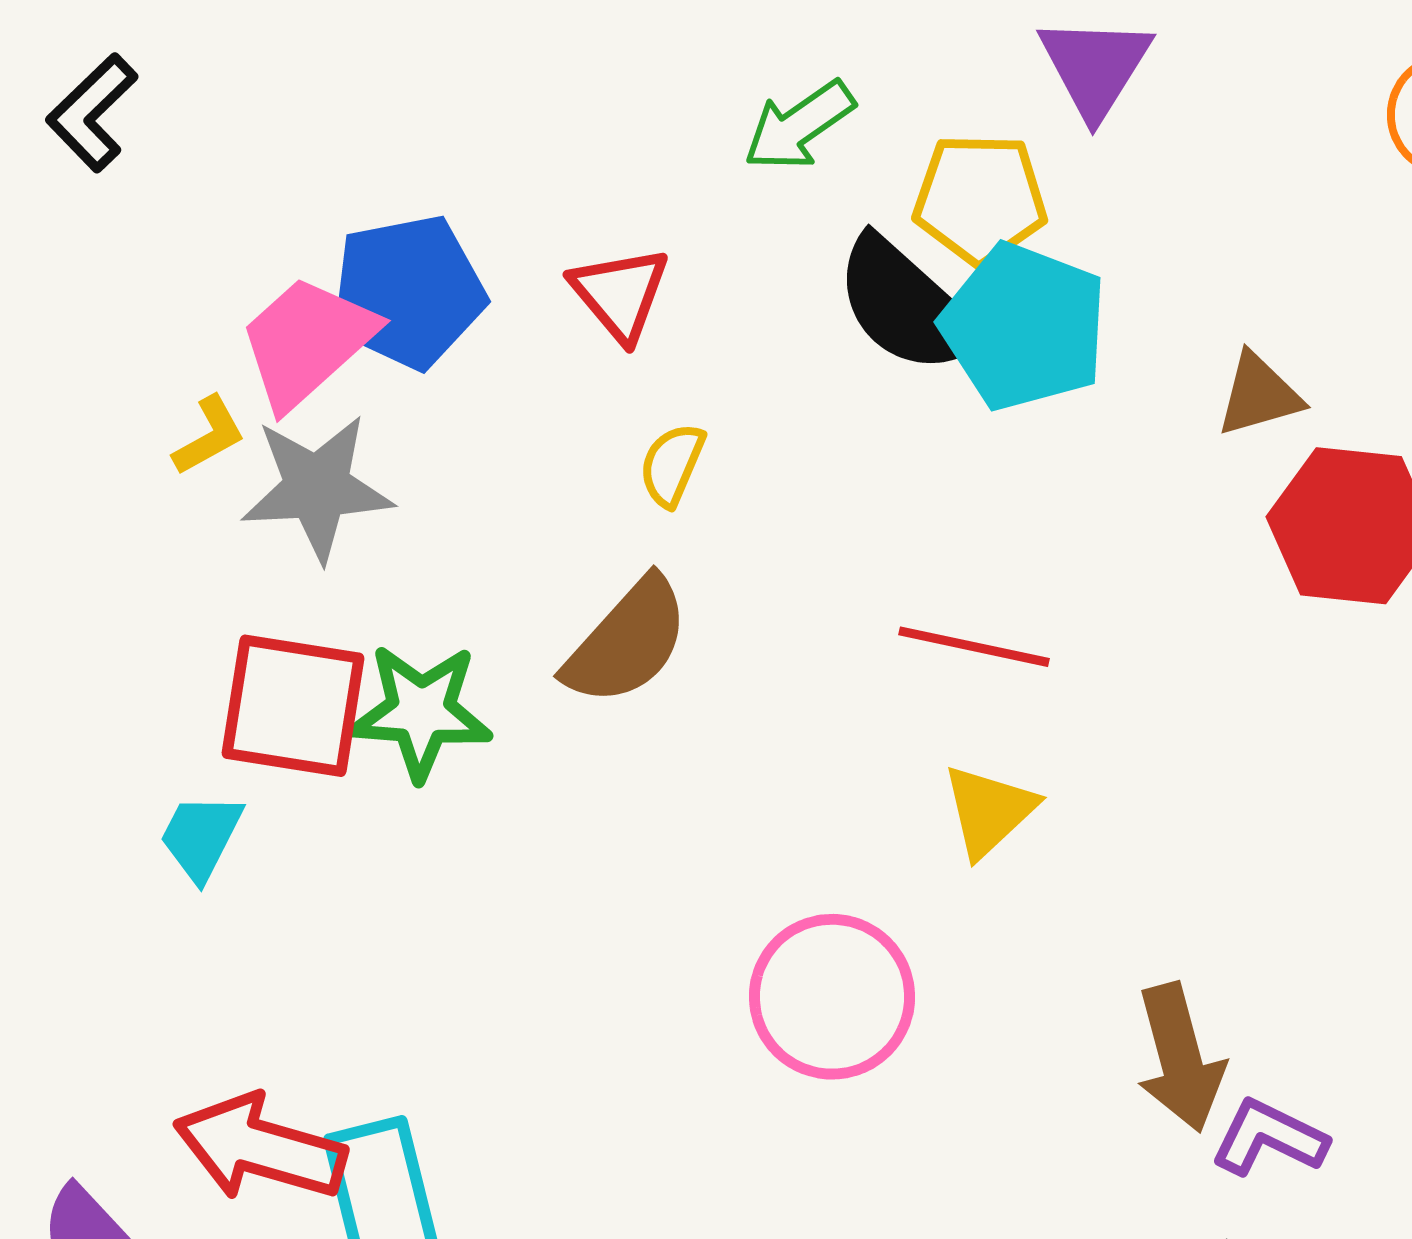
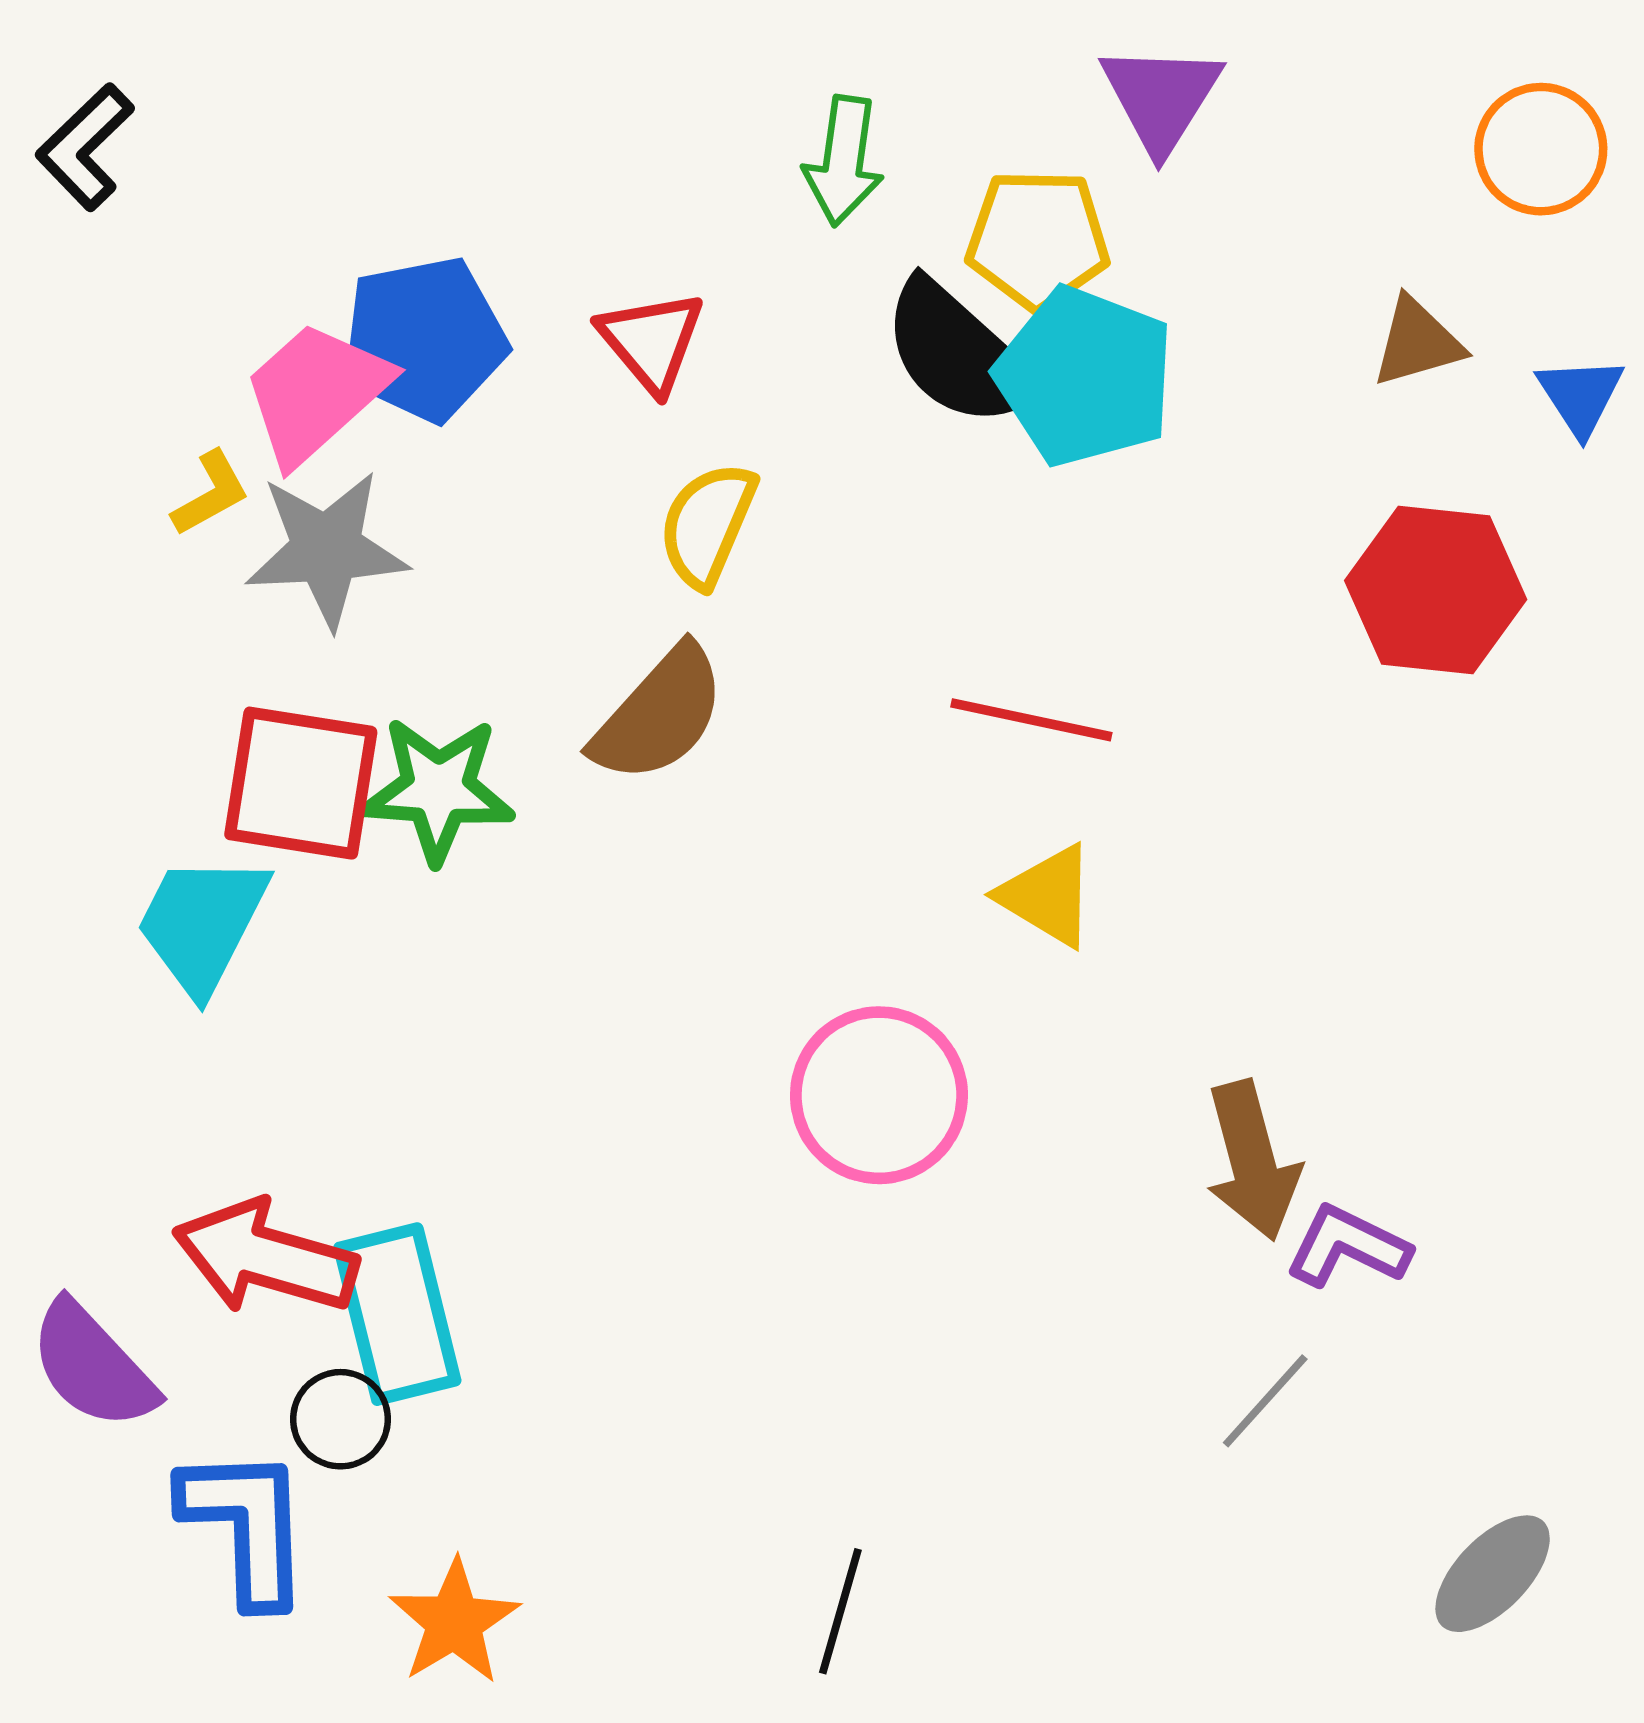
green arrow: (799, 126) -> (844, 161), turned -47
brown triangle: (1259, 395) -> (1417, 342), moved
yellow semicircle: (672, 465) -> (707, 525), size x1.4
yellow triangle: (989, 811) -> (1047, 896), turned -46
cyan trapezoid: (201, 837) -> (202, 924), size x1.5

